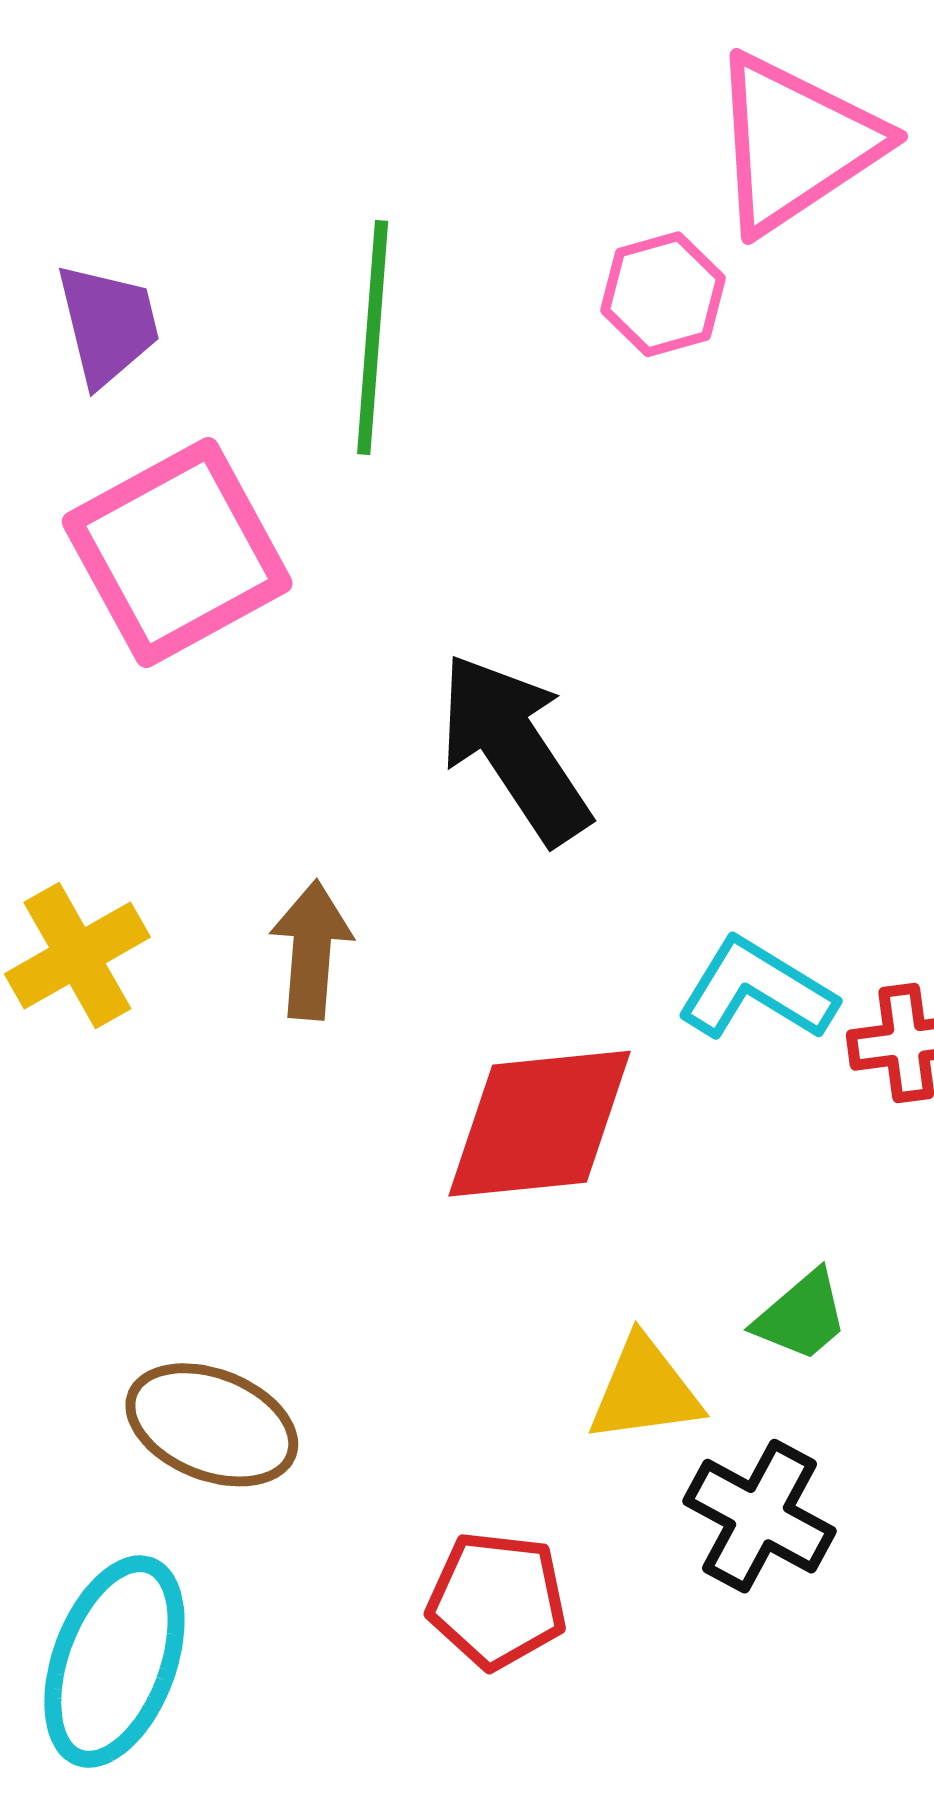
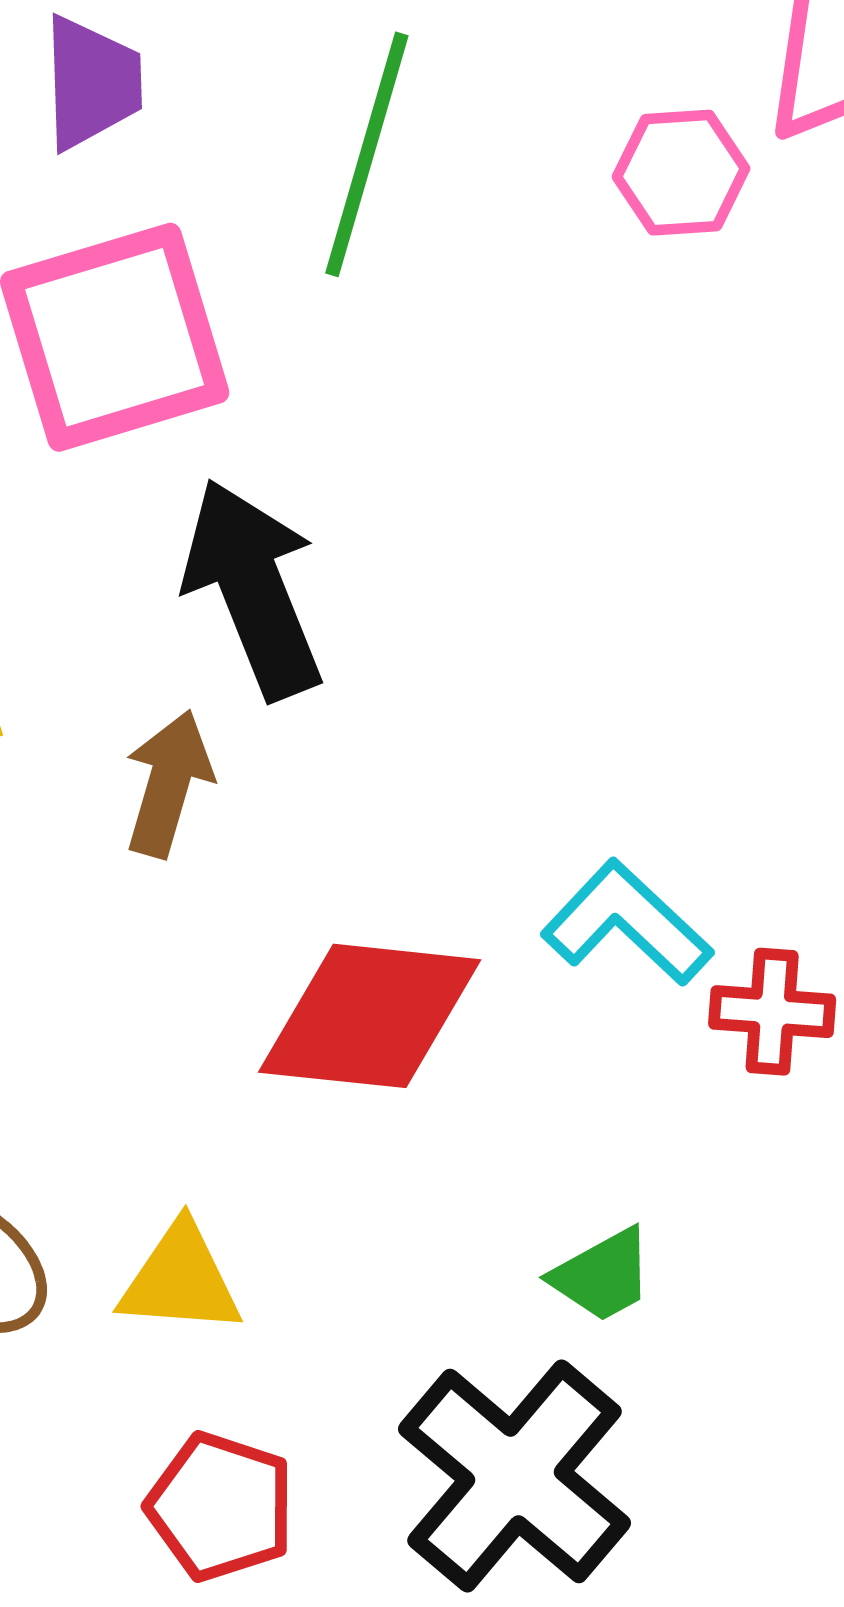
black arrow: (514, 748) -> (253, 589), moved
yellow triangle: (645, 1390) -> (180, 1280), moved
black cross: (759, 1516) -> (514, 1476), size x1.5

